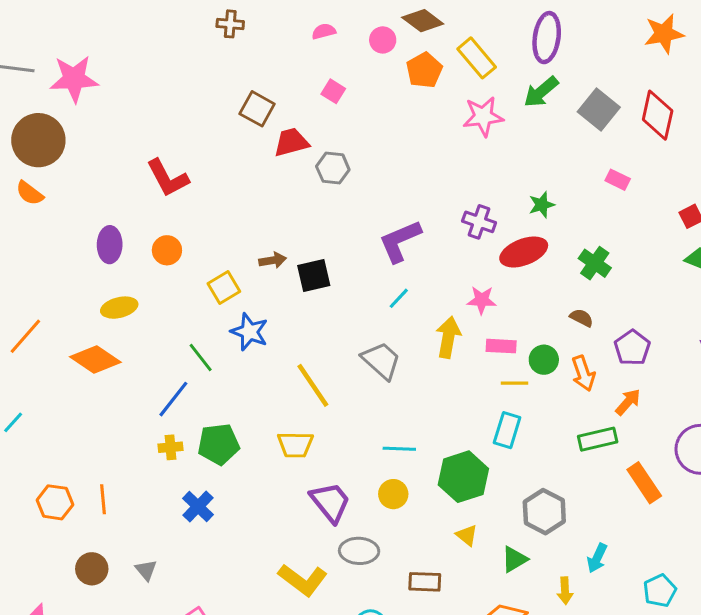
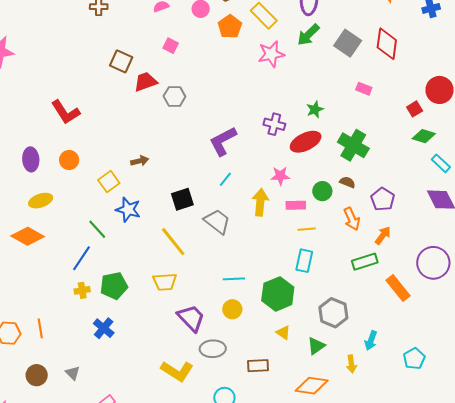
green cross: (595, 263) -> (353, 145), size x1.4
black square: (314, 276) -> (182, 199), moved
green circle: (544, 360) -> (322, 191), moved

